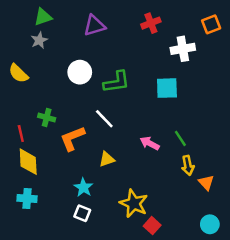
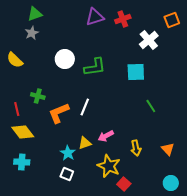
purple triangle: (94, 26) -> (95, 17), moved
white cross: (183, 49) -> (149, 40), turned -30
white line: (104, 119) -> (85, 107), moved, turned 66
green line: (180, 138) -> (151, 106), moved
pink arrow: (150, 143) -> (106, 136), moved, turned -56
yellow triangle: (107, 159) -> (85, 143), moved
yellow diamond: (28, 162) -> (23, 132), turned -35
yellow arrow: (188, 165) -> (136, 148), moved

